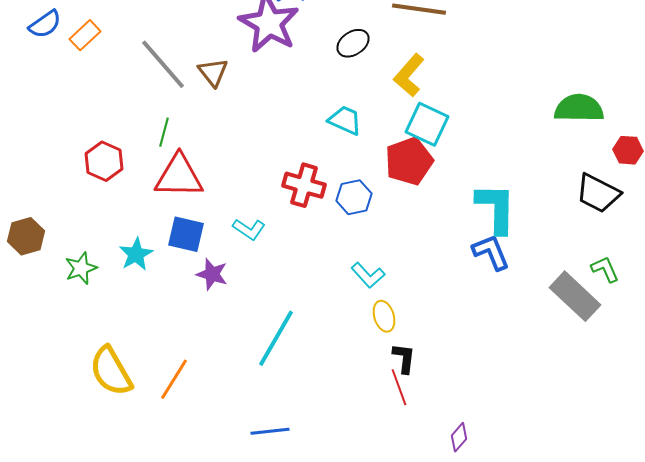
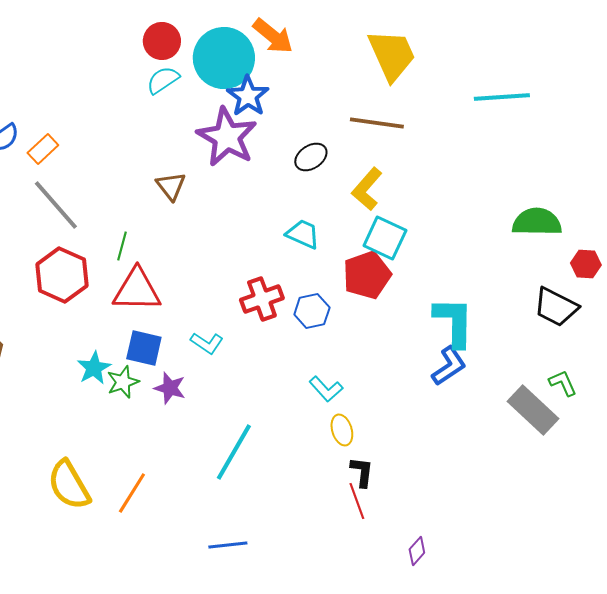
gray line: (163, 64) -> (56, 205), moved
red hexagon: (104, 161) -> (62, 275), size x1.4
red cross: (304, 185) -> (262, 299), turned -36
blue L-shape: (491, 252) -> (449, 366), turned 78
green star: (81, 268) -> (123, 382), moved

